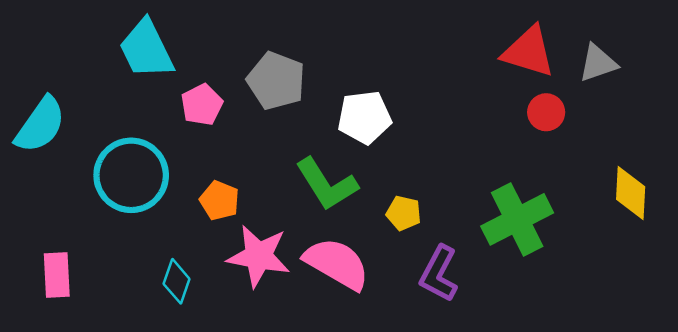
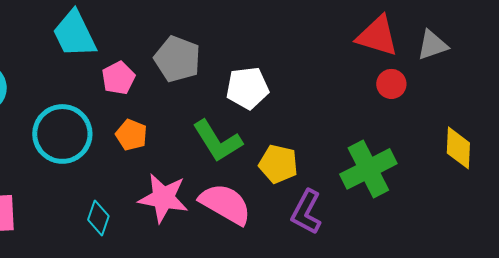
orange pentagon: (219, 201) -> (131, 135), moved
yellow pentagon: (404, 213) -> (278, 164), size x1.4

